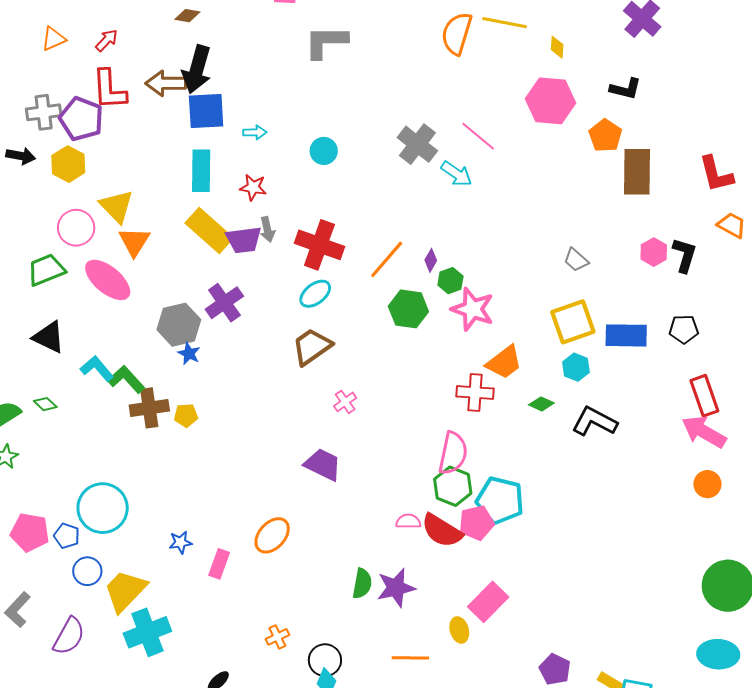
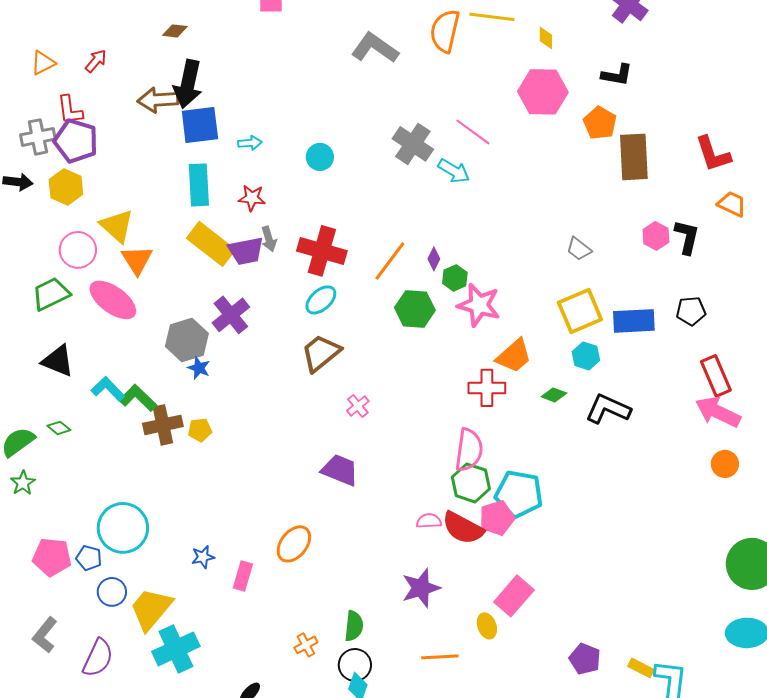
gray L-shape: (326, 42) -> (375, 48), moved, turned 39
red L-shape: (109, 90) -> (70, 110), moved, size x0.7
green semicircle: (362, 583) -> (354, 626), moved

